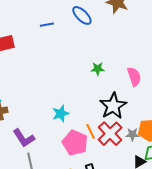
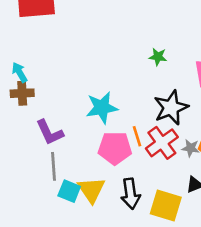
cyan star: (61, 114) -> (102, 108), size x1.4
pink pentagon: (75, 143) -> (115, 148), turned -30

